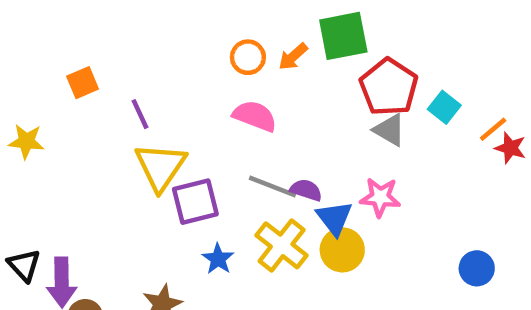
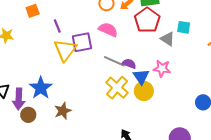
red pentagon: (389, 87) -> (147, 20), moved
cyan square: (444, 107) -> (184, 27), moved, turned -32
purple square: (195, 202) -> (82, 42), moved
blue star: (218, 259) -> (41, 88), moved, size x1.6

